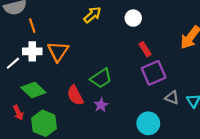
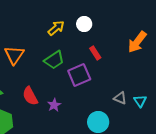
yellow arrow: (92, 15) -> (56, 28), moved
purple square: (154, 73) -> (79, 75), moved
green trapezoid: (101, 78) -> (54, 60), moved

